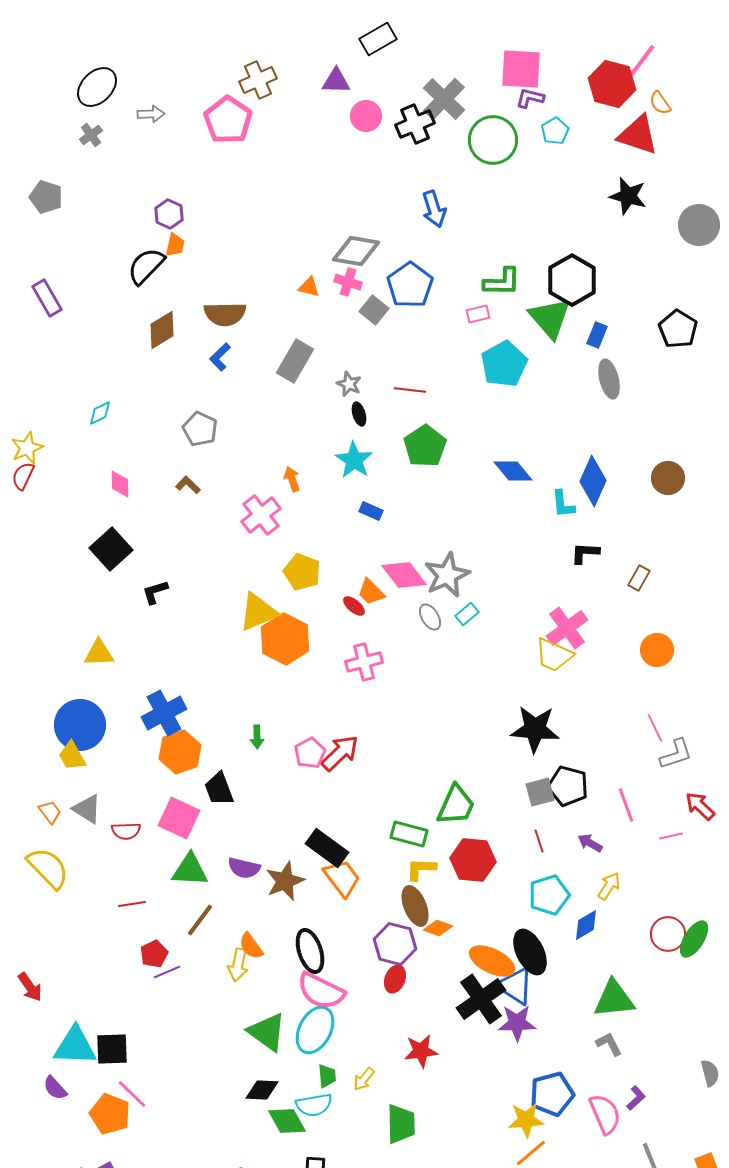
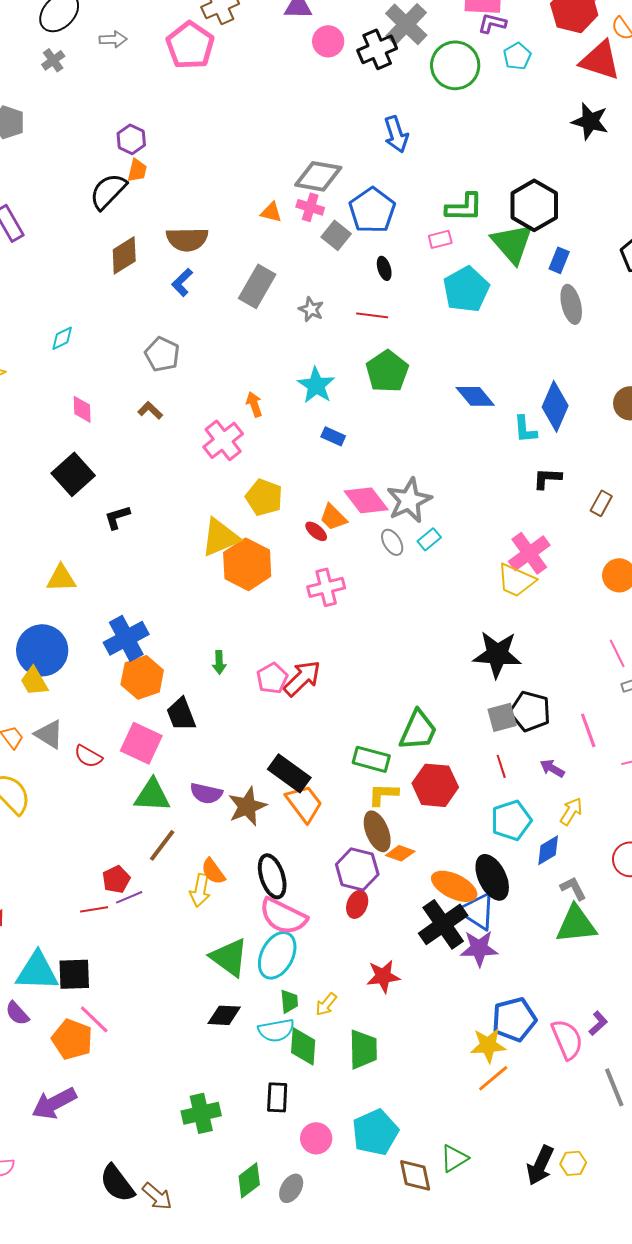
black ellipse: (359, 414) -> (384, 268), moved
red semicircle: (126, 831) -> (88, 756), turned 32
red line: (132, 904) -> (94, 909), moved
gray L-shape: (609, 1044) -> (573, 888), moved
green diamond: (287, 1121) -> (303, 1046), moved, turned 33

